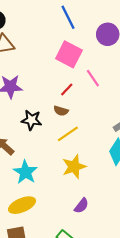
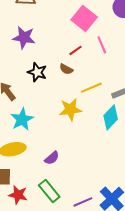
yellow line: (68, 134) -> (91, 88), moved
yellow star: (74, 167) -> (70, 109), moved
purple semicircle: (81, 206) -> (52, 158), moved

